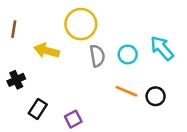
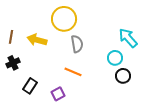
brown line: (14, 29) -> (11, 37), moved
cyan circle: (128, 54) -> (115, 58), moved
orange line: (126, 91) -> (73, 72), moved

